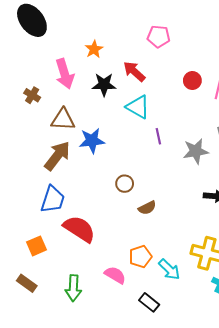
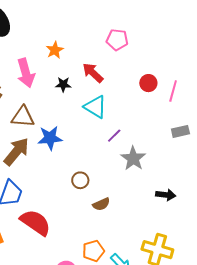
black star: (104, 85) -> (63, 84), size x0.7
purple line: (158, 136) -> (114, 136), turned 56
gray star: (196, 151) -> (133, 158), moved, turned -30

